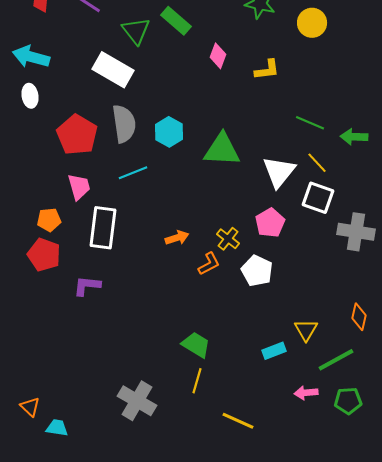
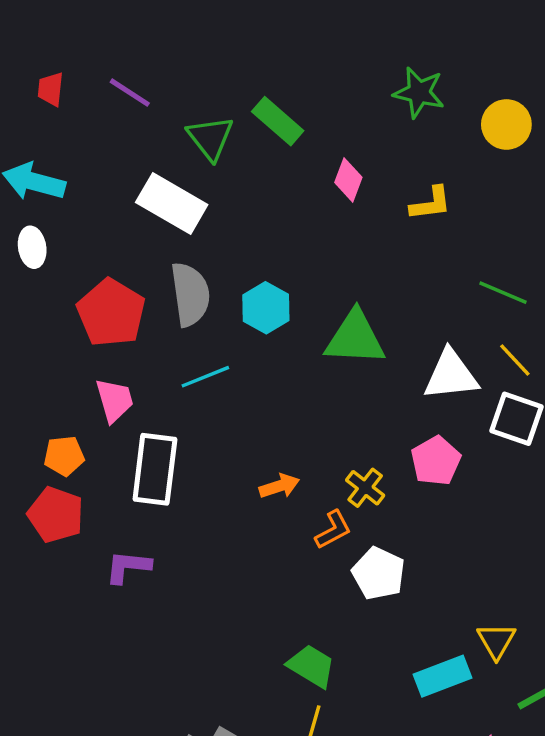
white triangle: (279, 172) -> (451, 375), turned 45
white pentagon: (257, 271) -> (379, 573), moved
cyan rectangle: (274, 351) -> (442, 676), size x1.4

